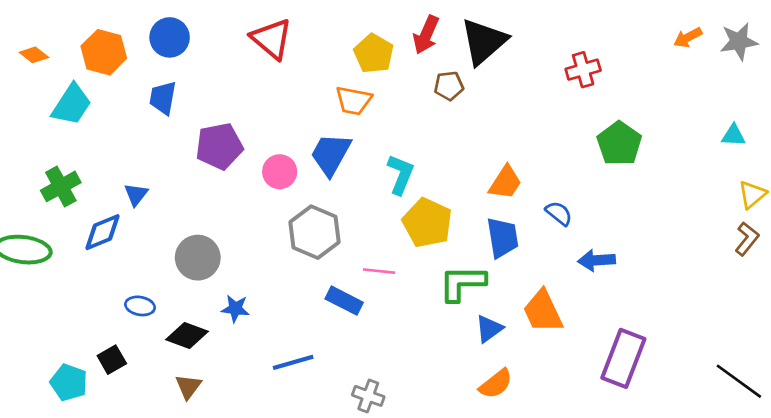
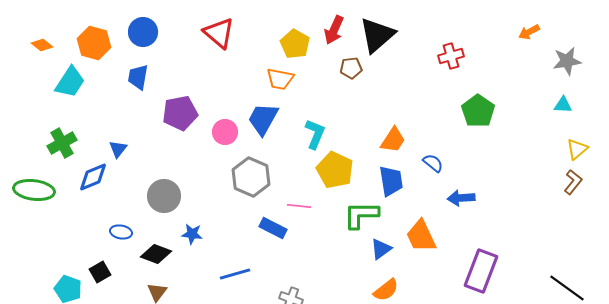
gray star: (739, 41) -> (567, 61), moved

